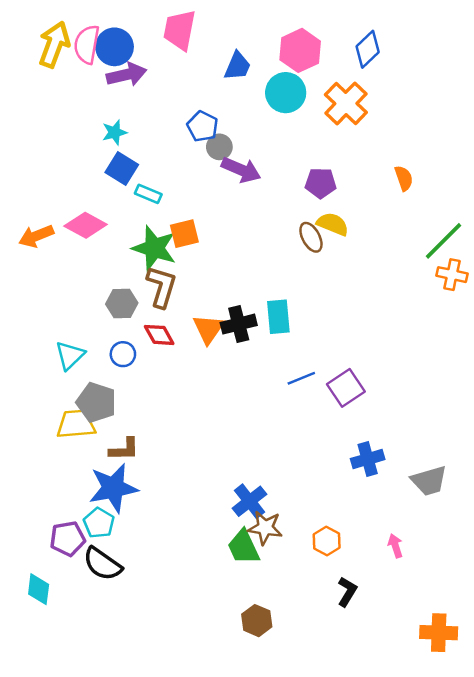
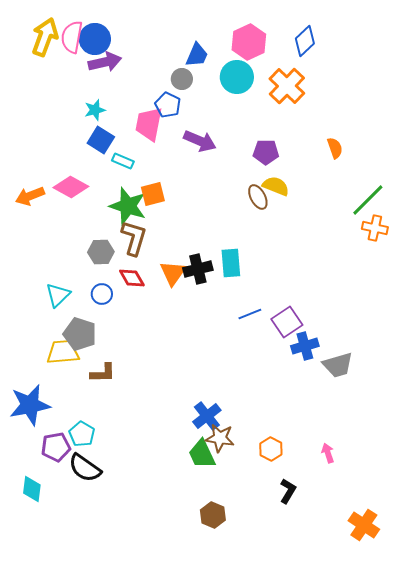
pink trapezoid: (180, 30) -> (149, 124), moved
gray circle: (219, 147) -> (182, 79), moved
blue cross: (368, 459) -> (305, 346), moved
gray trapezoid: (429, 481) -> (338, 365), moved
blue star: (113, 488) -> (30, 405), moved
orange cross: (439, 633) -> (364, 525), turned 32

